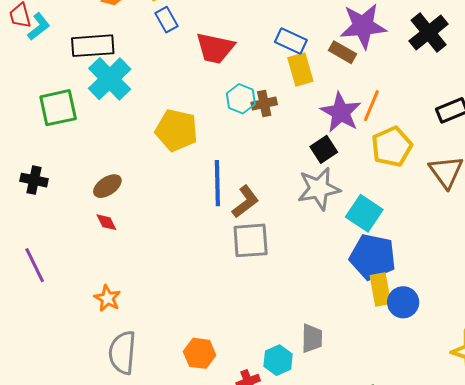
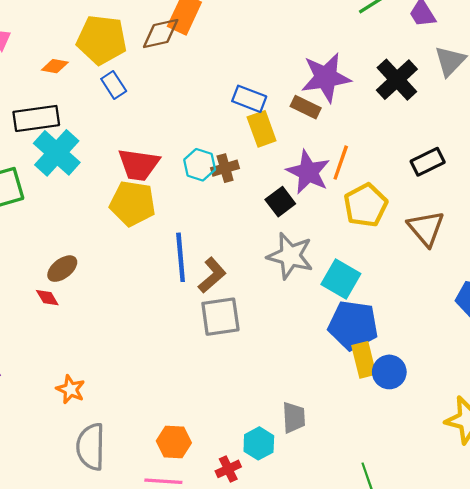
red trapezoid: (215, 48) -> (139, 165), moved
black square: (324, 149) -> (280, 202), moved
gray star: (319, 189) -> (290, 256), turned 30
red diamond: (106, 222) -> (47, 298), moved

